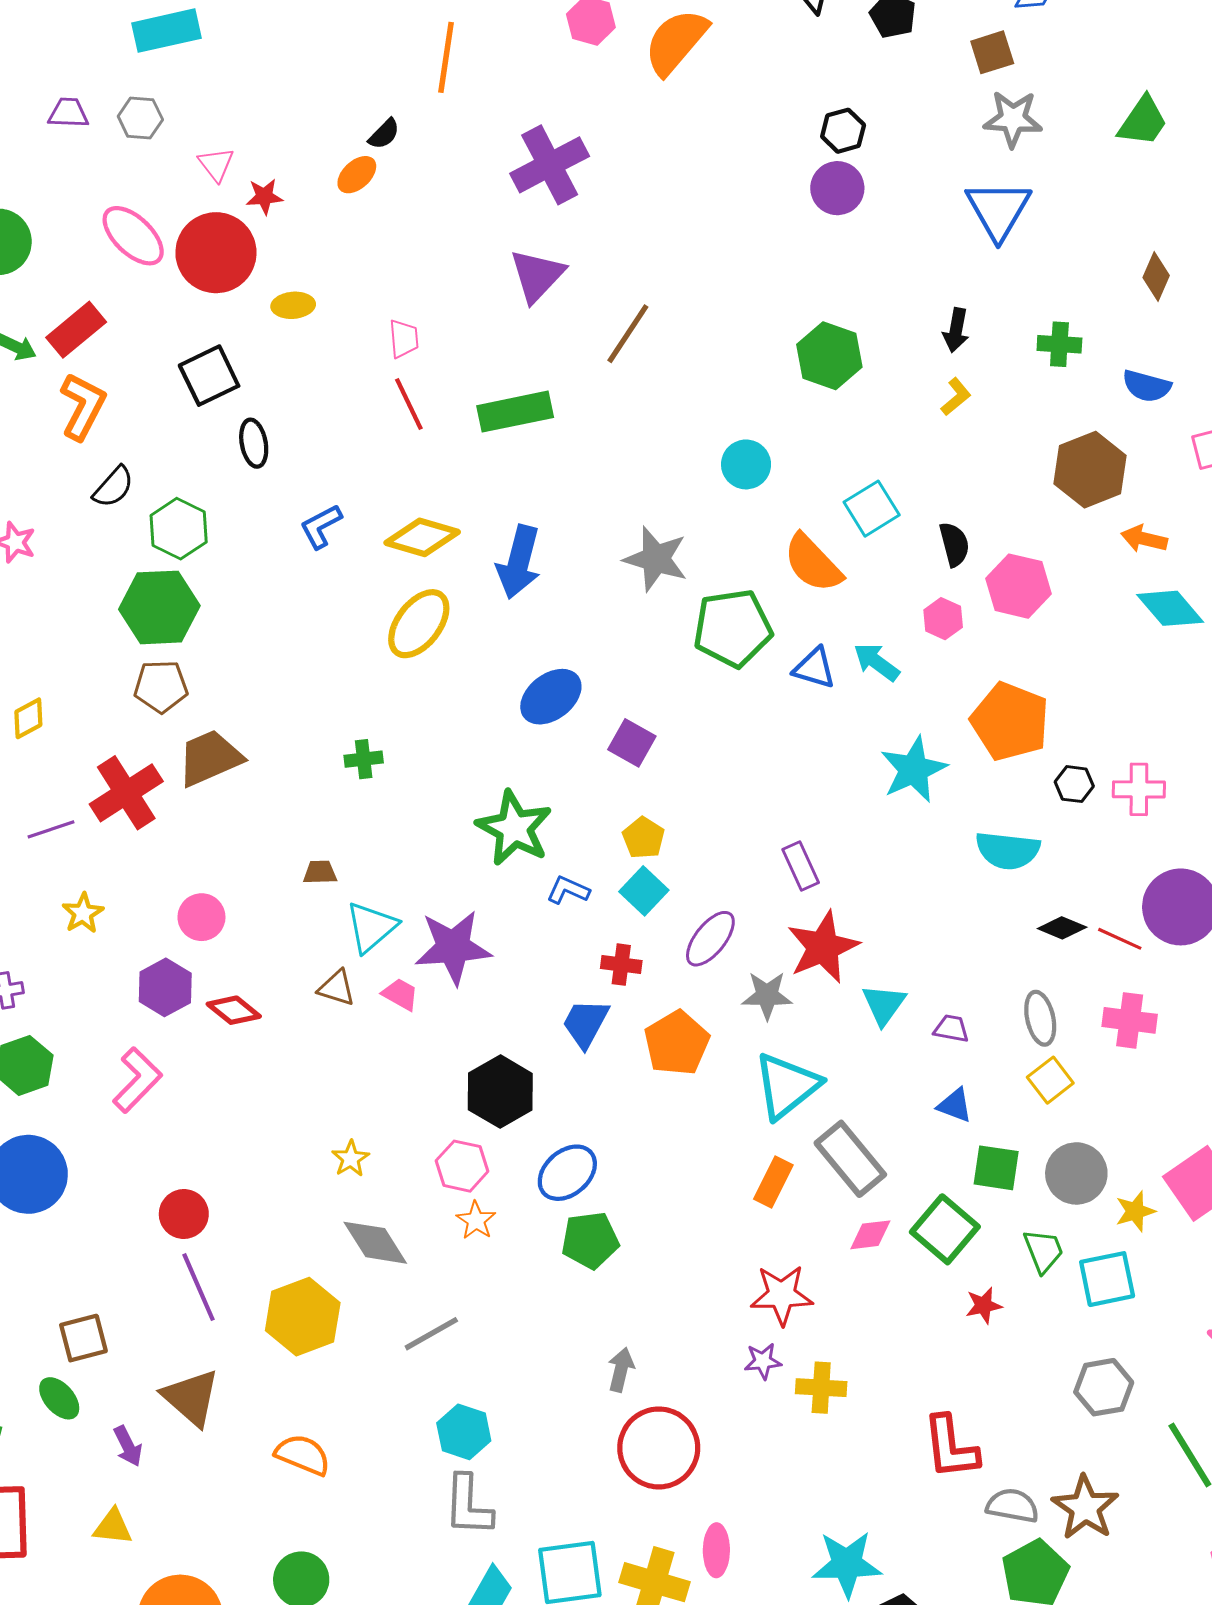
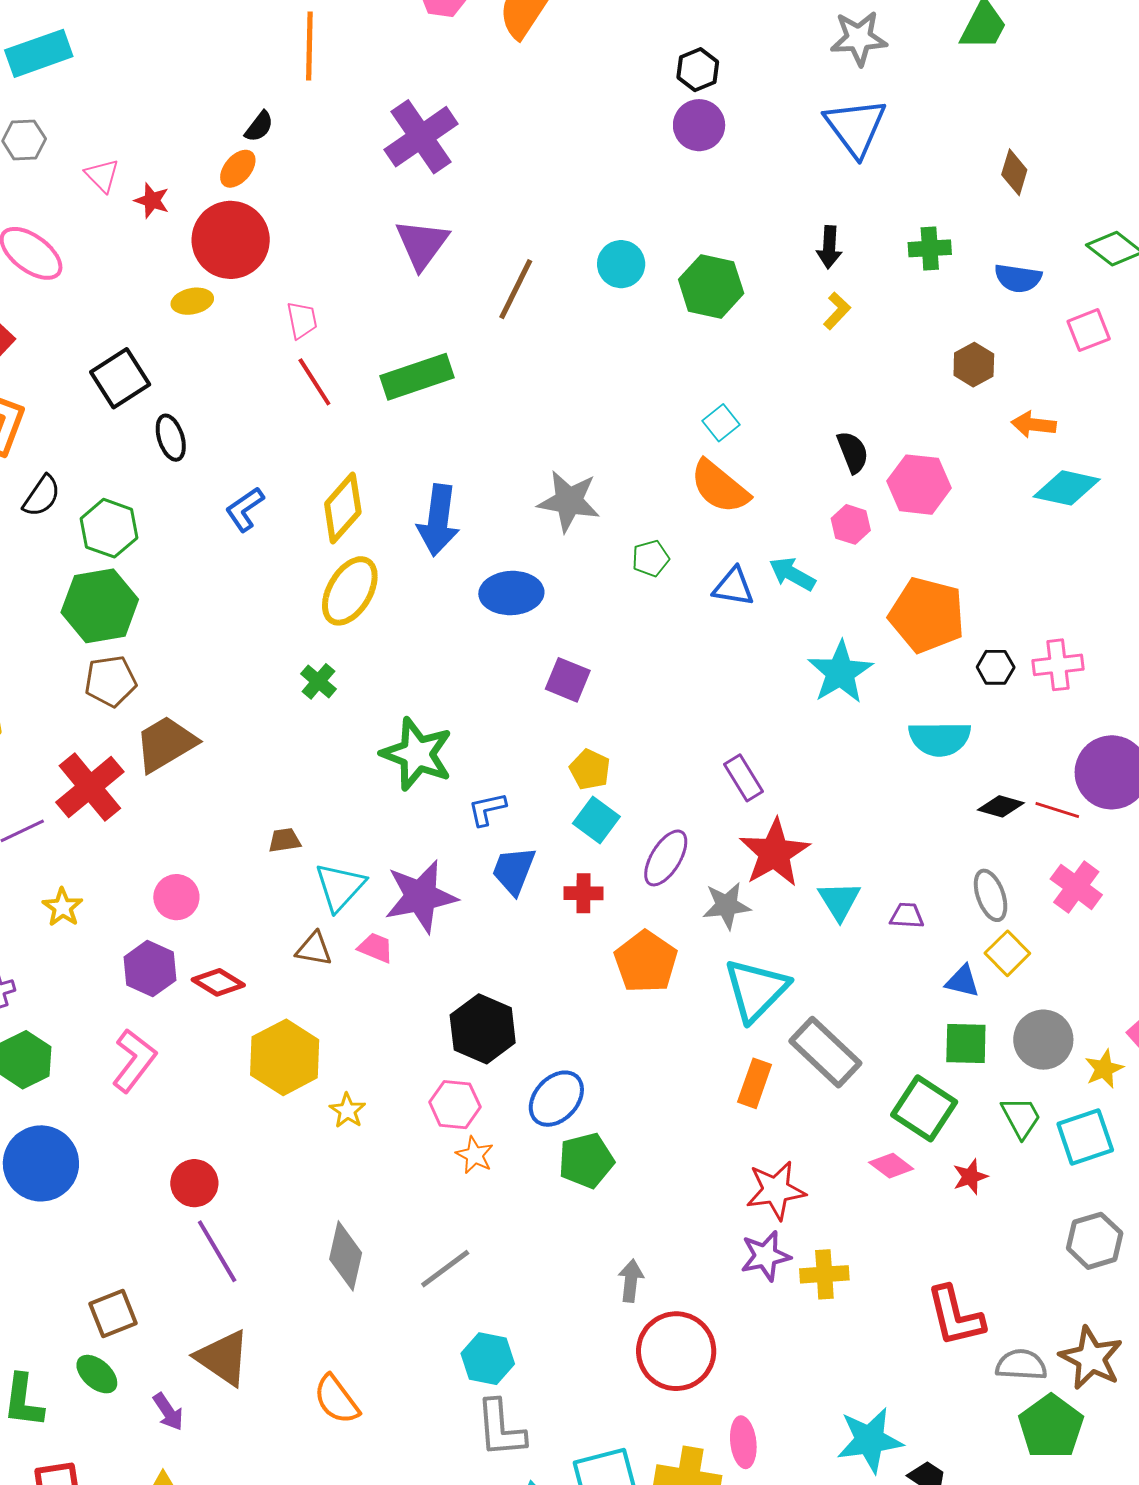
red star: (264, 196) -> (152, 200), turned 30
red circle: (216, 253) -> (231, 240), moved
cyan circle: (746, 464) -> (621, 264), moved
brown hexagon: (1090, 470) -> (974, 365), size x0.6
cyan square: (872, 509) -> (721, 423), moved, size x0.7
yellow diamond: (422, 537) -> (343, 508), turned -58
cyan diamond: (1170, 608) -> (1067, 488), turned -30
green pentagon: (733, 628) -> (651, 558), size x0.5
blue ellipse: (551, 697) -> (511, 593), moved, turned 42
green cross: (364, 759) -> (318, 681), moved, turned -36
green star: (514, 828) -> (417, 754), moved
blue L-shape: (568, 890) -> (487, 809), moved, turned -30
pink cross: (1130, 1020) -> (1076, 887), turned 36
blue trapezoid: (585, 1023) -> (514, 871), moved
blue triangle: (955, 1105) -> (962, 981), moved
pink diamond: (870, 1235) -> (891, 1166), moved, turned 51
gray diamond: (375, 1243) -> (346, 1256), moved, turned 52
yellow hexagon: (303, 1317) -> (285, 1057), moved
purple star: (763, 1361) -> (766, 1256), size x1.4
orange semicircle: (303, 1455) -> (336, 1399), turned -142

